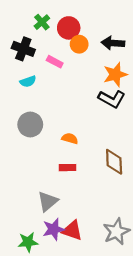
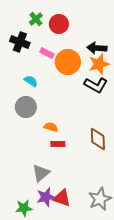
black arrow: (113, 43) -> (97, 48), moved
orange circle: (79, 44) -> (68, 62), moved, size x1.6
cyan semicircle: (28, 81) -> (31, 81), moved, turned -128
orange semicircle: (70, 138) -> (51, 127), moved

